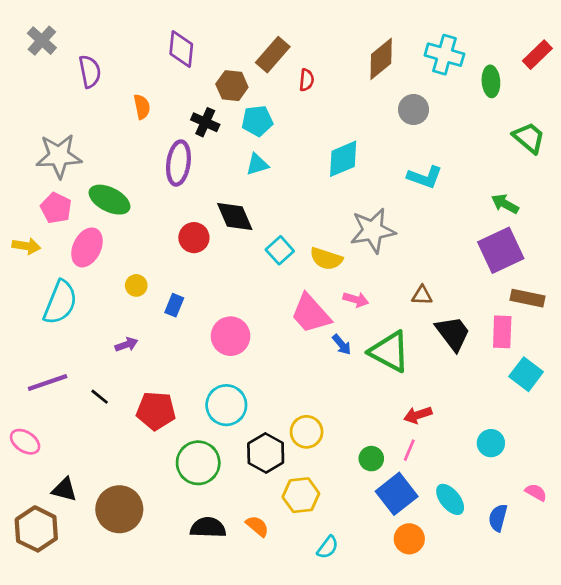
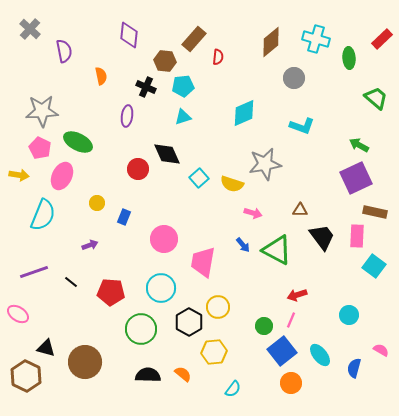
purple ellipse: (178, 163) -> (127, 116), size x0.7
pink trapezoid: (311, 314) -> (203, 262), moved, turned 52

